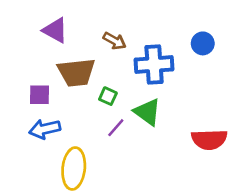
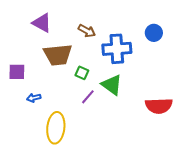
purple square: (39, 95) -> (17, 72), moved
blue arrow: (45, 129) -> (34, 98), size x0.6

